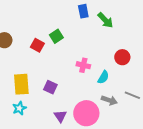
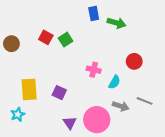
green arrow: (105, 20) -> (117, 23), turned -30
red square: (37, 45) -> (46, 37), moved
cyan star: (19, 108) -> (18, 114), moved

